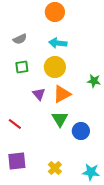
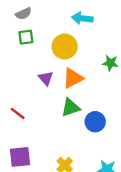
cyan arrow: (58, 43) -> (82, 18), moved
green square: (22, 67) -> (26, 37), moved
green triangle: (60, 119) -> (70, 108), turned 42

